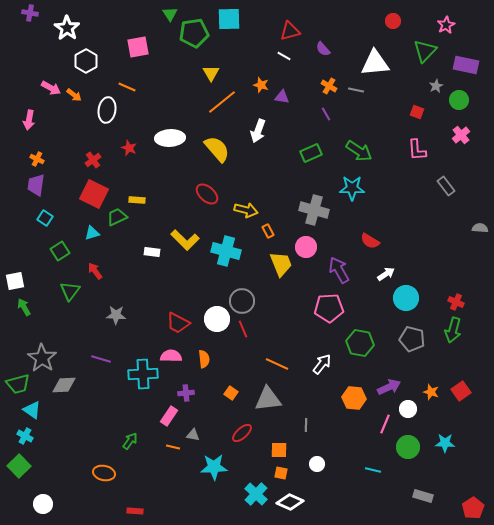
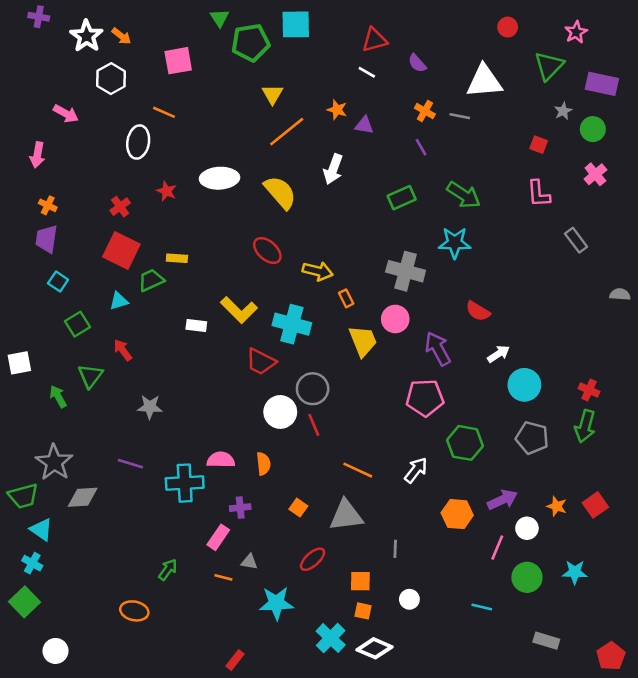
orange arrow: (74, 95) -> (121, 36), moved
green arrow: (24, 307) -> (58, 396), moved
red trapezoid: (178, 323) -> (261, 362), moved
red rectangle: (135, 511) -> (235, 660), moved, turned -56

